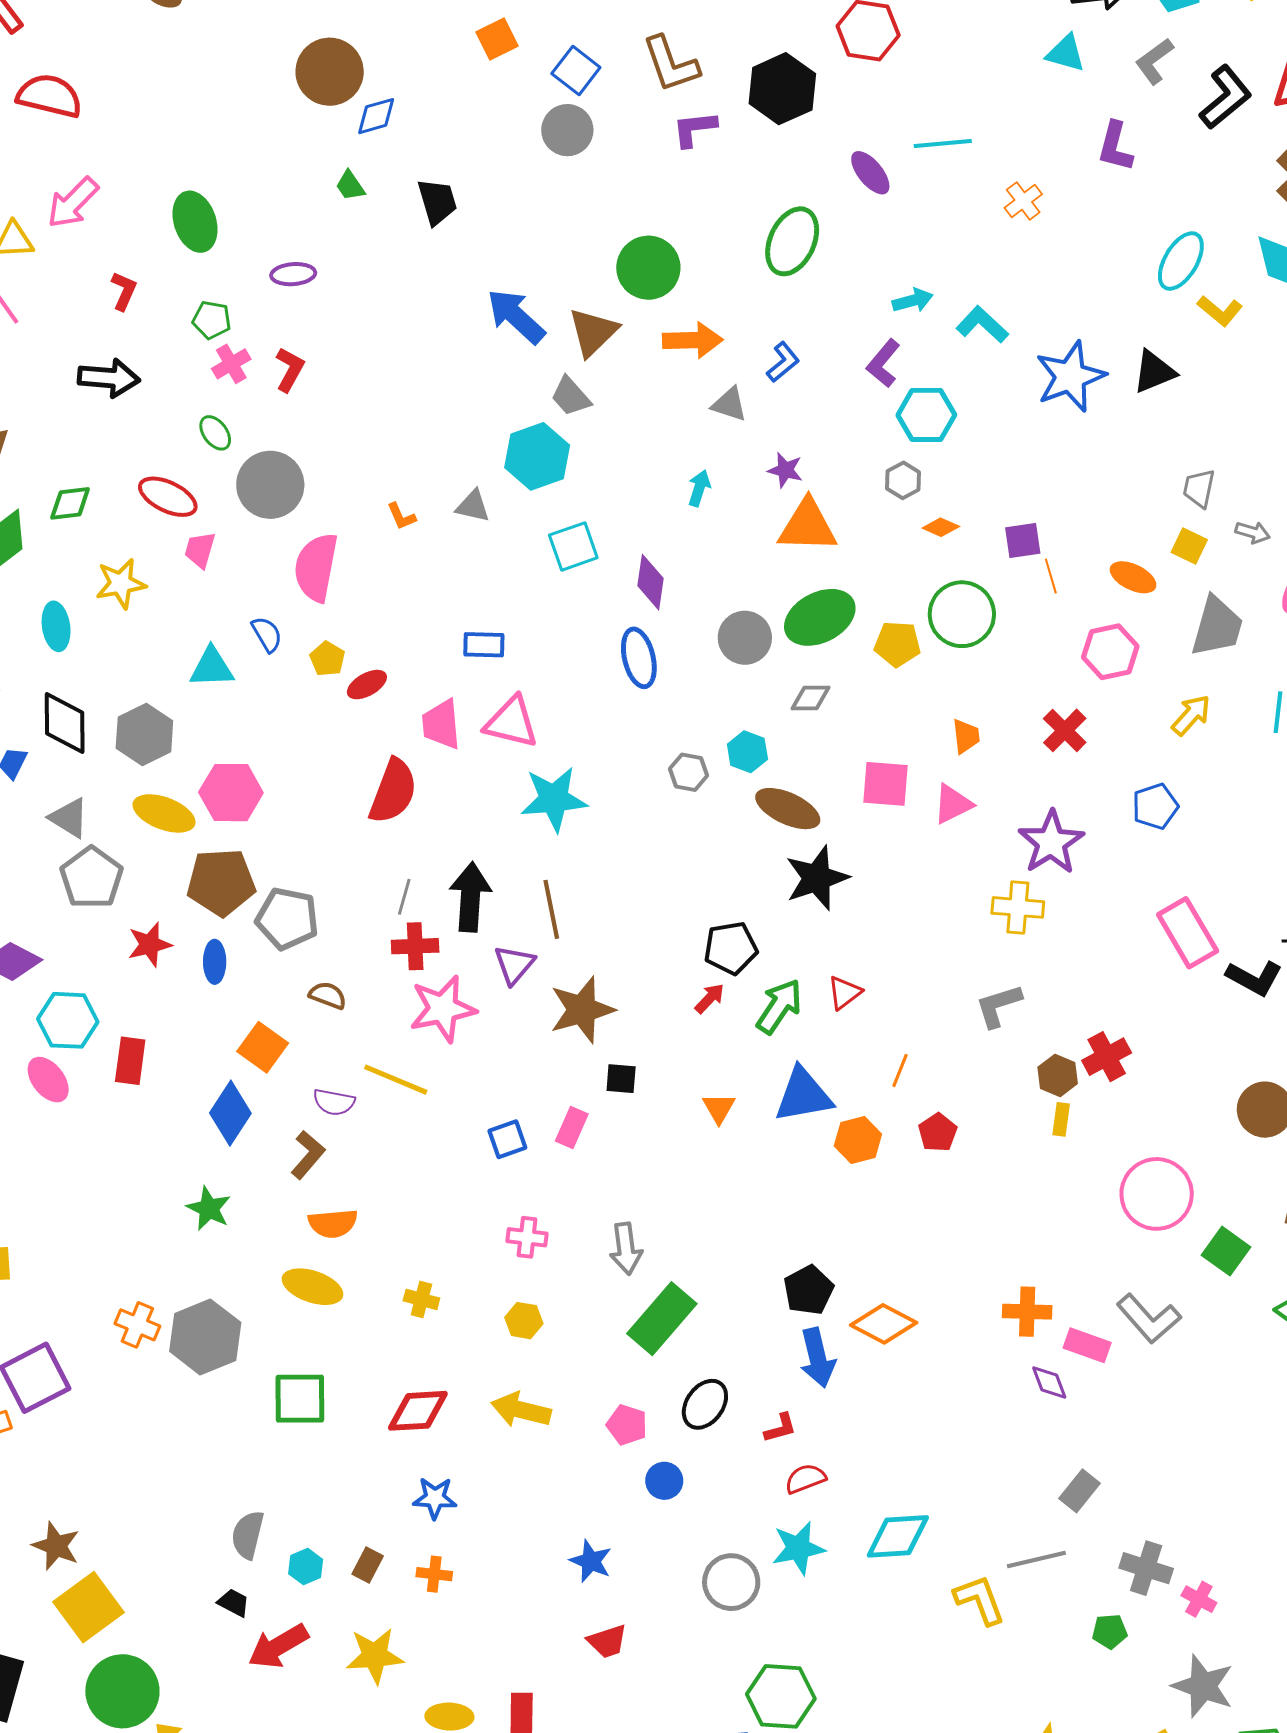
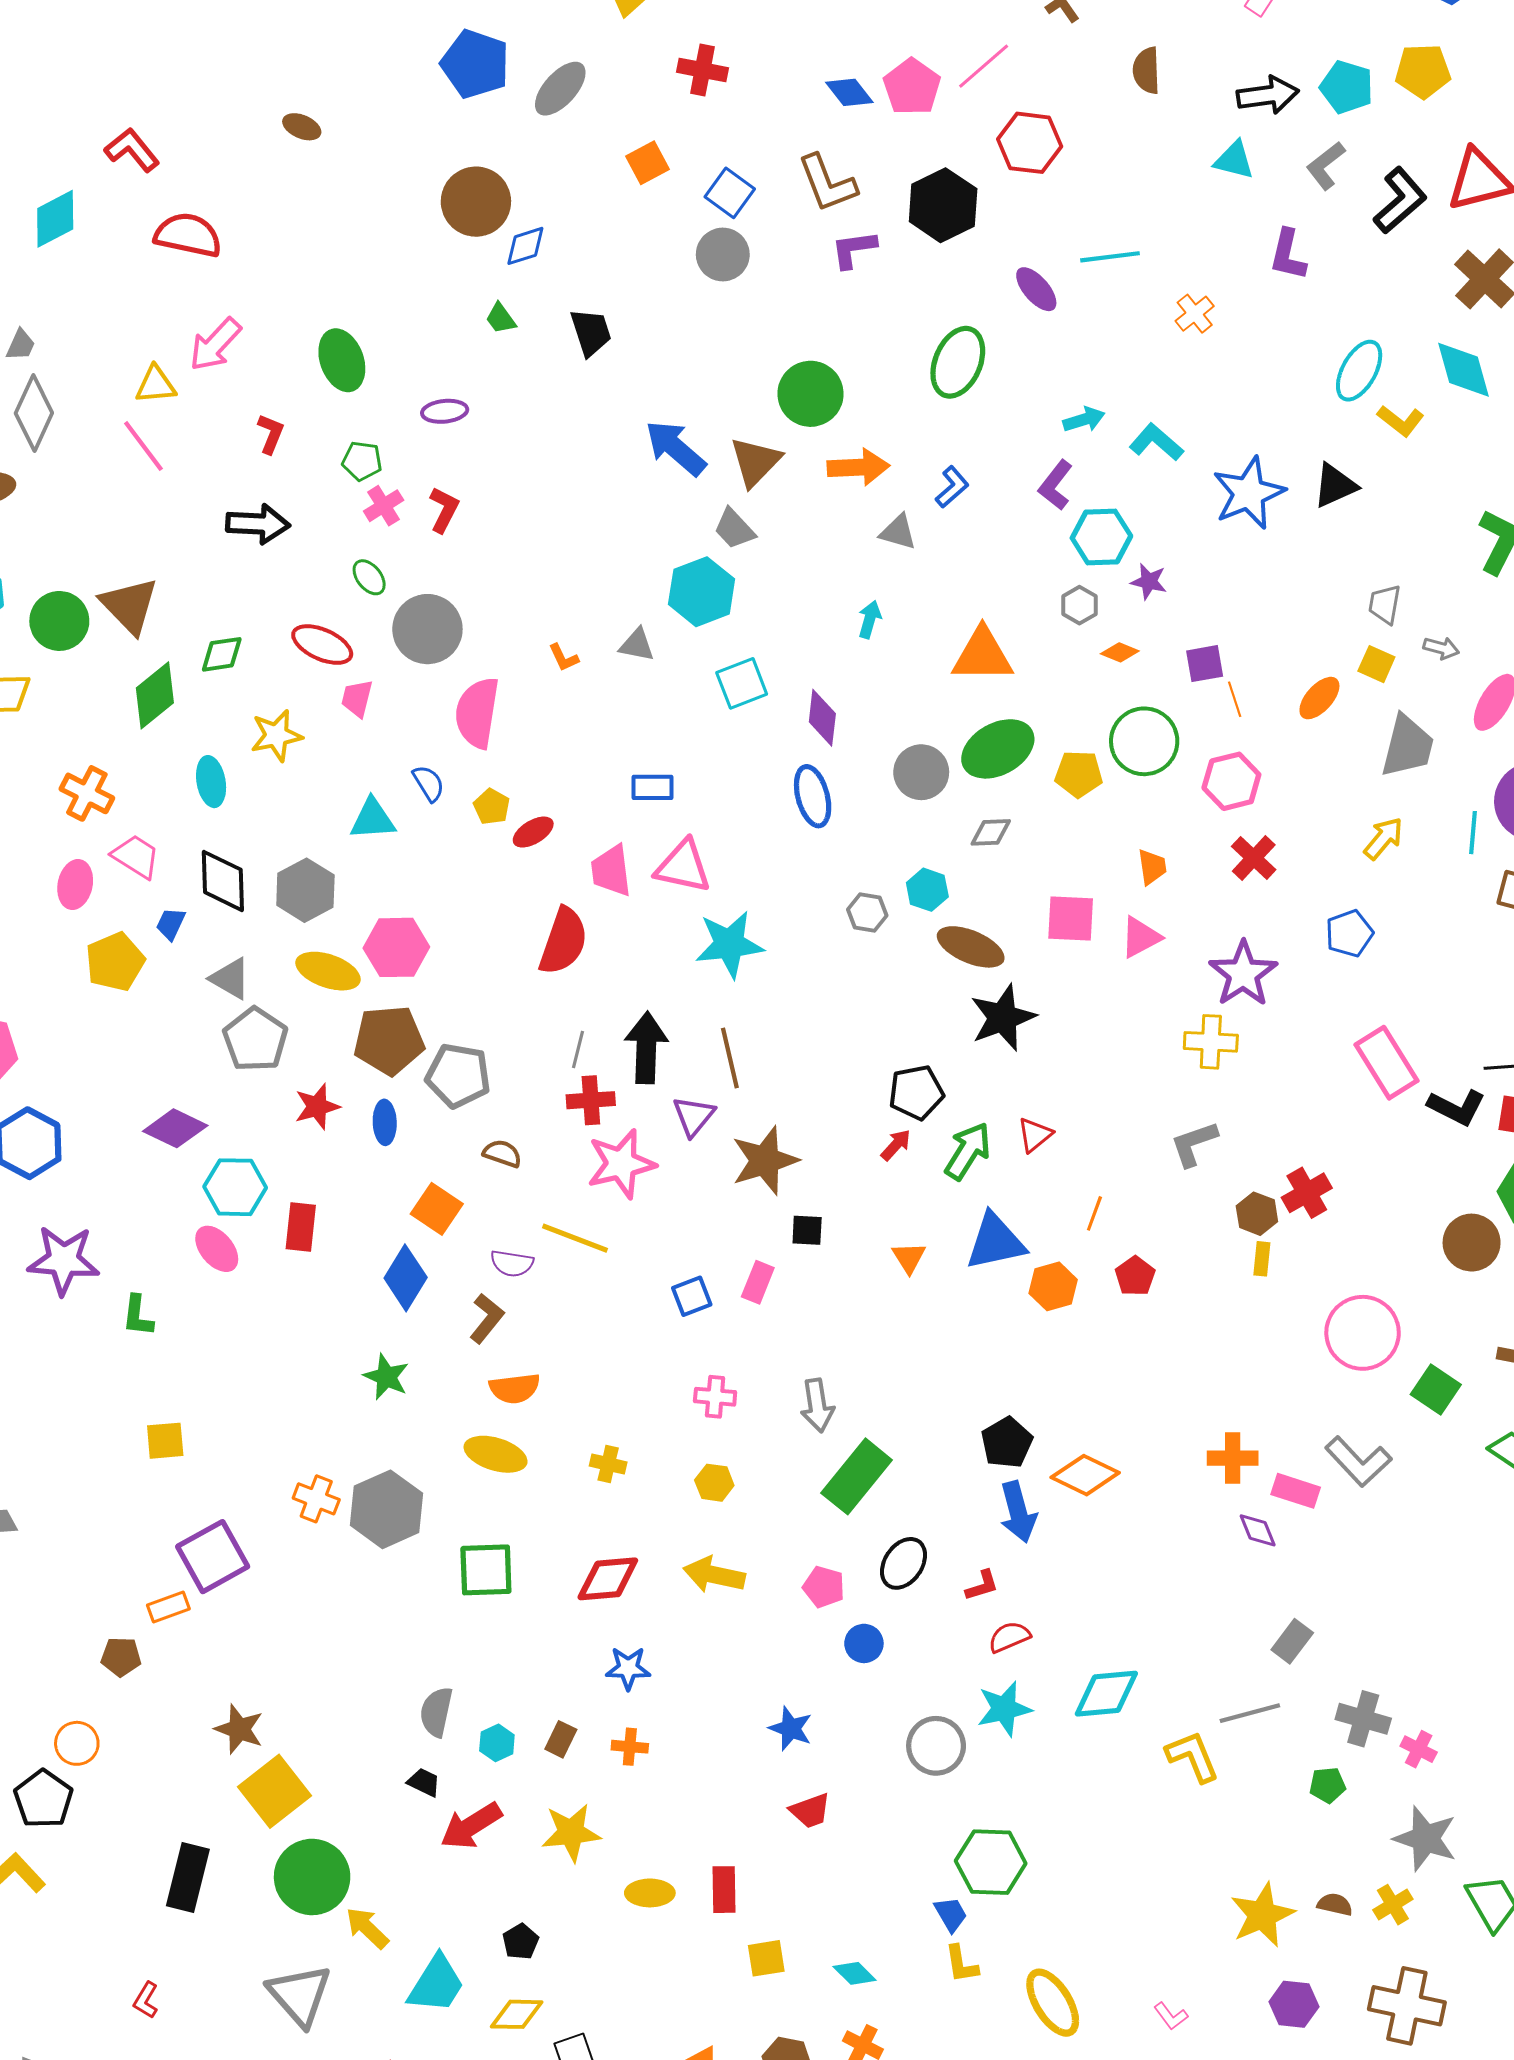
purple star: (785, 470) -> (1149, 582), moved
orange ellipse: (1133, 577) -> (1319, 698), turned -72
pink hexagon: (1110, 652) -> (1231, 781), moved

